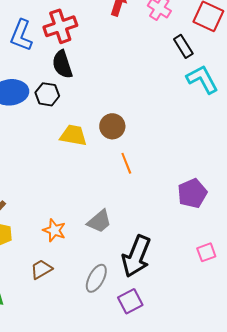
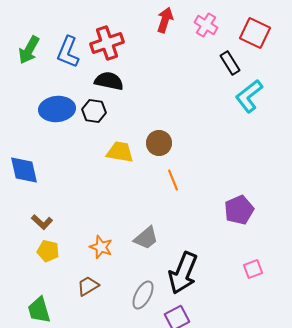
black semicircle: (62, 64) -> (109, 81), turned 120
cyan L-shape: (202, 79) -> (249, 96), turned -100

